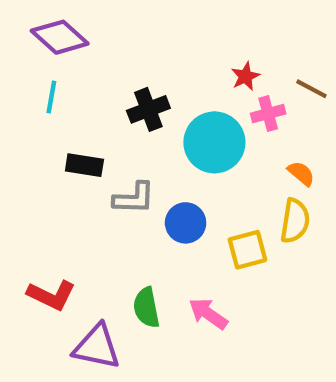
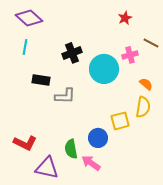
red star: (245, 76) -> (125, 18), moved
blue circle: (186, 223) -> (98, 138), moved
pink arrow: (208, 314) -> (91, 163), moved

